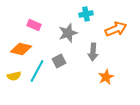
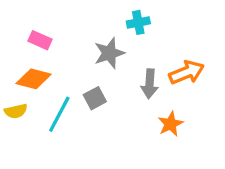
pink rectangle: (34, 25) -> (40, 40), moved
orange arrow: (116, 29) -> (187, 72), moved
yellow semicircle: (14, 76) -> (16, 111), moved

